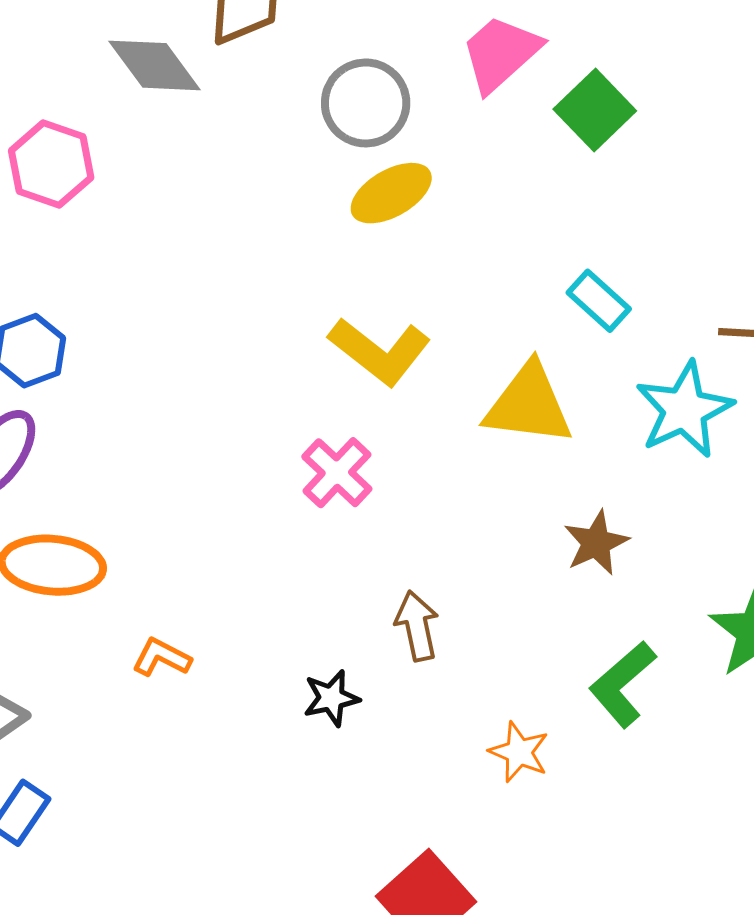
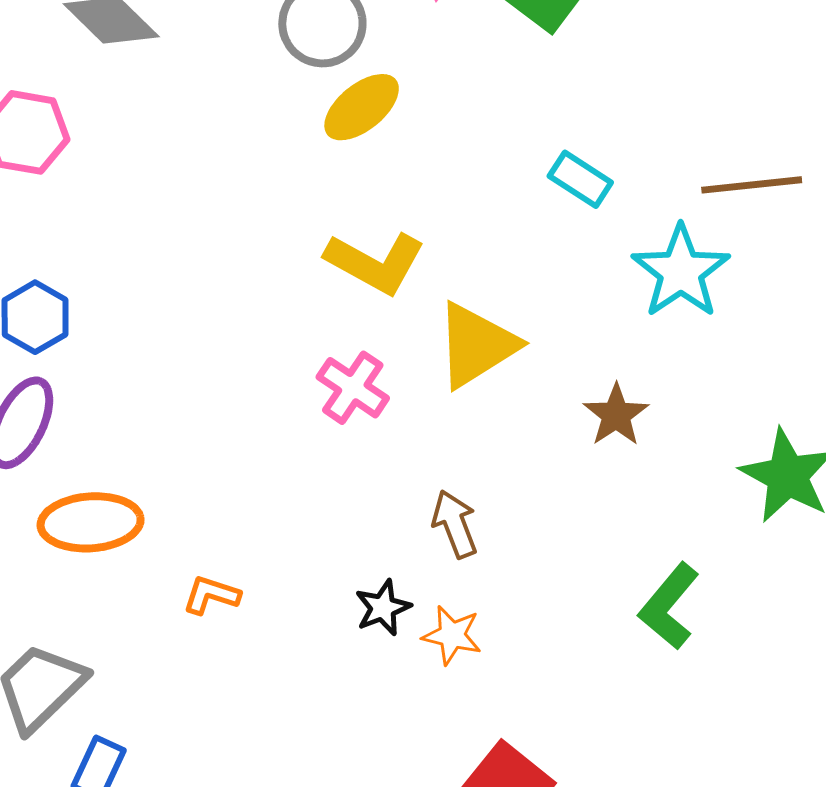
yellow triangle: (528, 405) -> (476, 345), moved, turned -30
green L-shape: (623, 684) -> (669, 606), moved
orange star: (519, 752) -> (452, 635), moved

